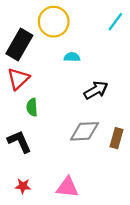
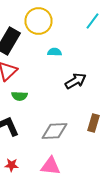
green semicircle: (32, 107) -> (20, 96), turned -84
gray diamond: (85, 131) -> (54, 131), moved

